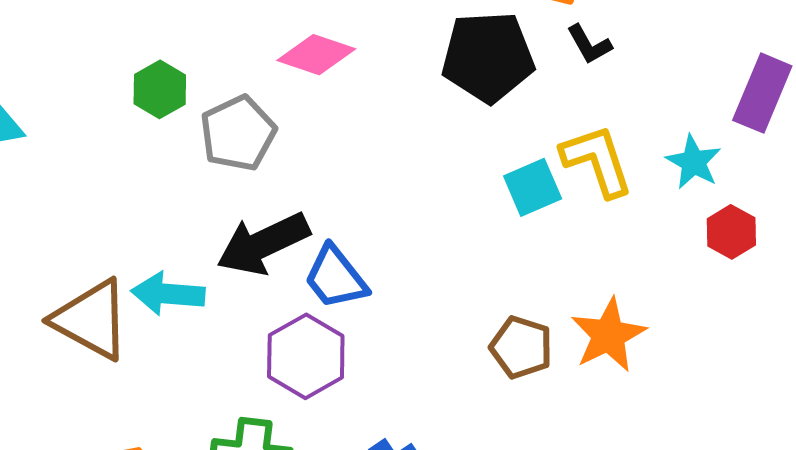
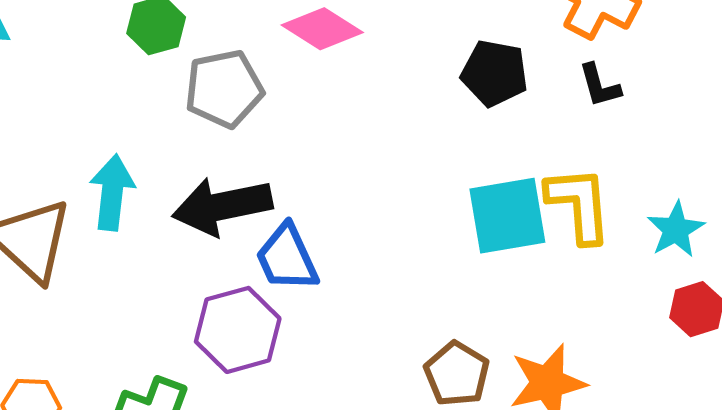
black pentagon: (488, 57) -> (494, 73), size x0.7
cyan square: (533, 187) -> (507, 216), size x1.4
cyan arrow: (168, 294) -> (112, 192), moved, turned 78

